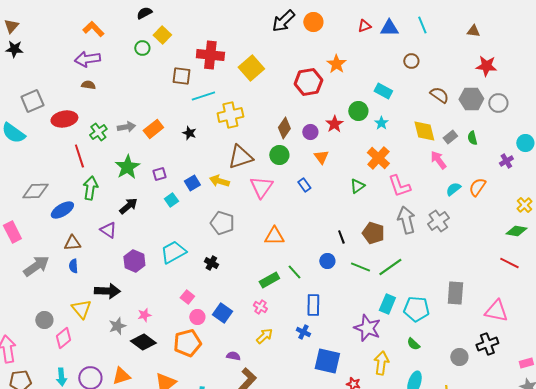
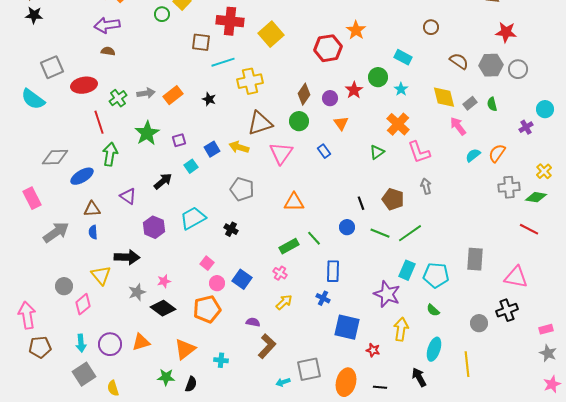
black arrow: (128, 206) -> (163, 181), moved
gray arrow: (406, 220) -> (426, 186), size x0.6
gray cross: (438, 221) -> (509, 187), moved, turned 30

